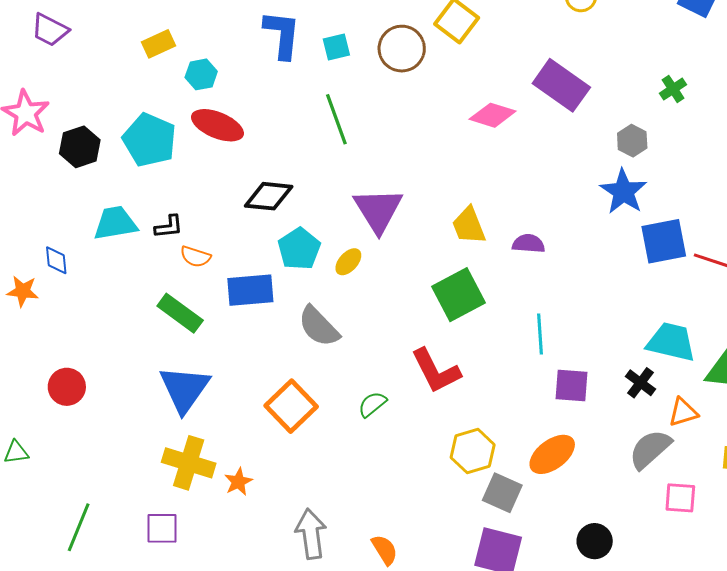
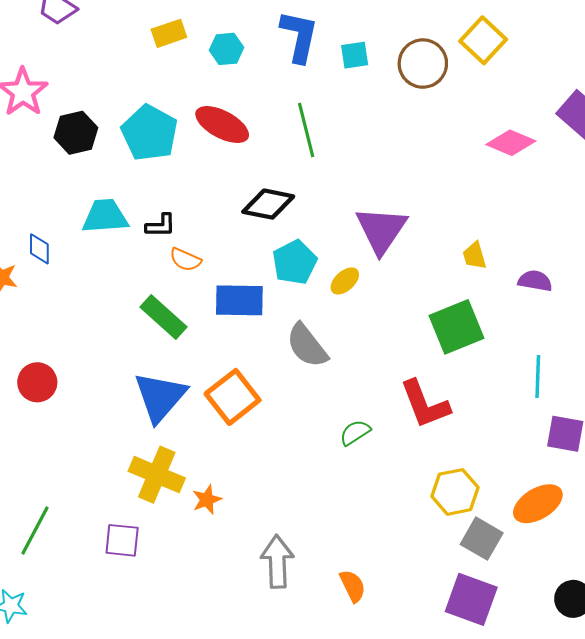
cyan hexagon: (201, 74) -> (226, 49), moved
green line: (336, 119) -> (306, 130), moved
yellow trapezoid: (469, 226) -> (474, 256), size x0.7
orange square: (291, 406) -> (233, 397), moved

